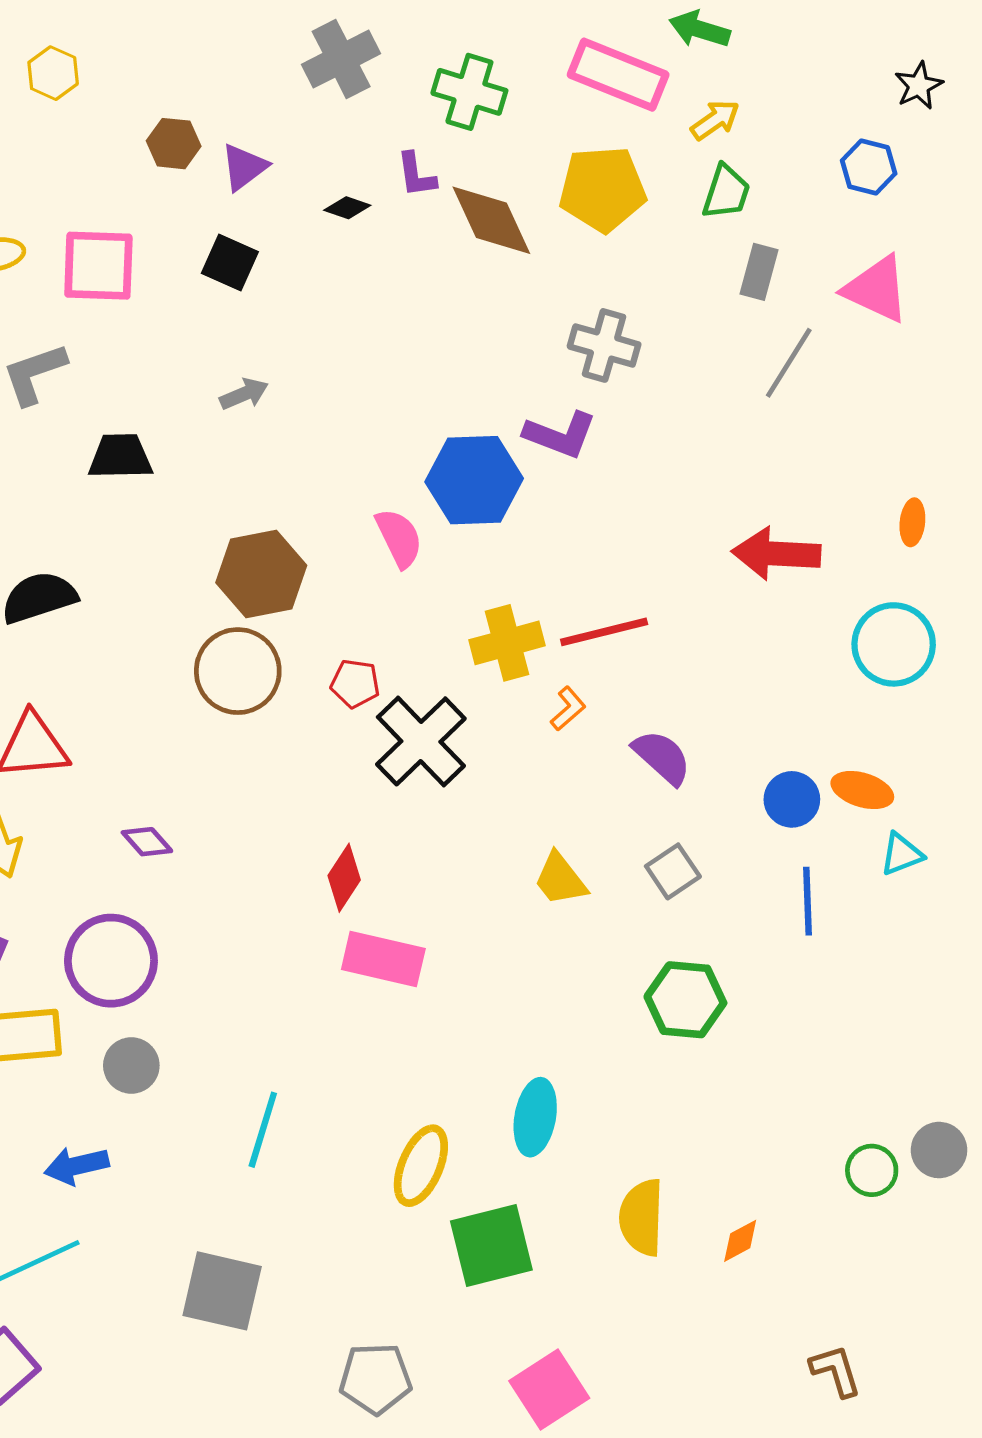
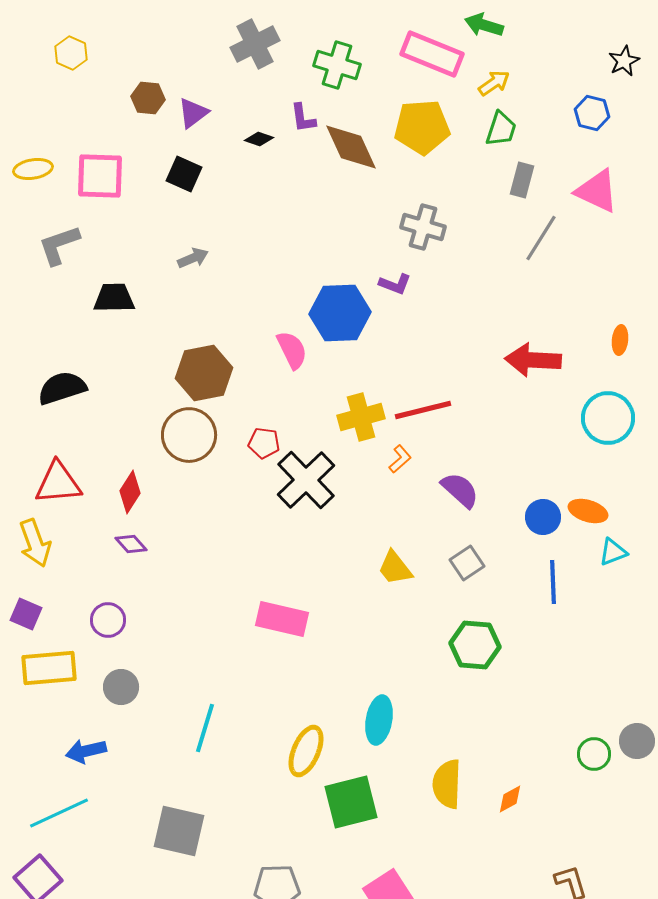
purple L-shape: (560, 435) -> (395, 284), size x0.7
red diamond: (344, 878) -> (130, 492), moved
purple circle: (111, 961) -> (108, 620), size x0.6

